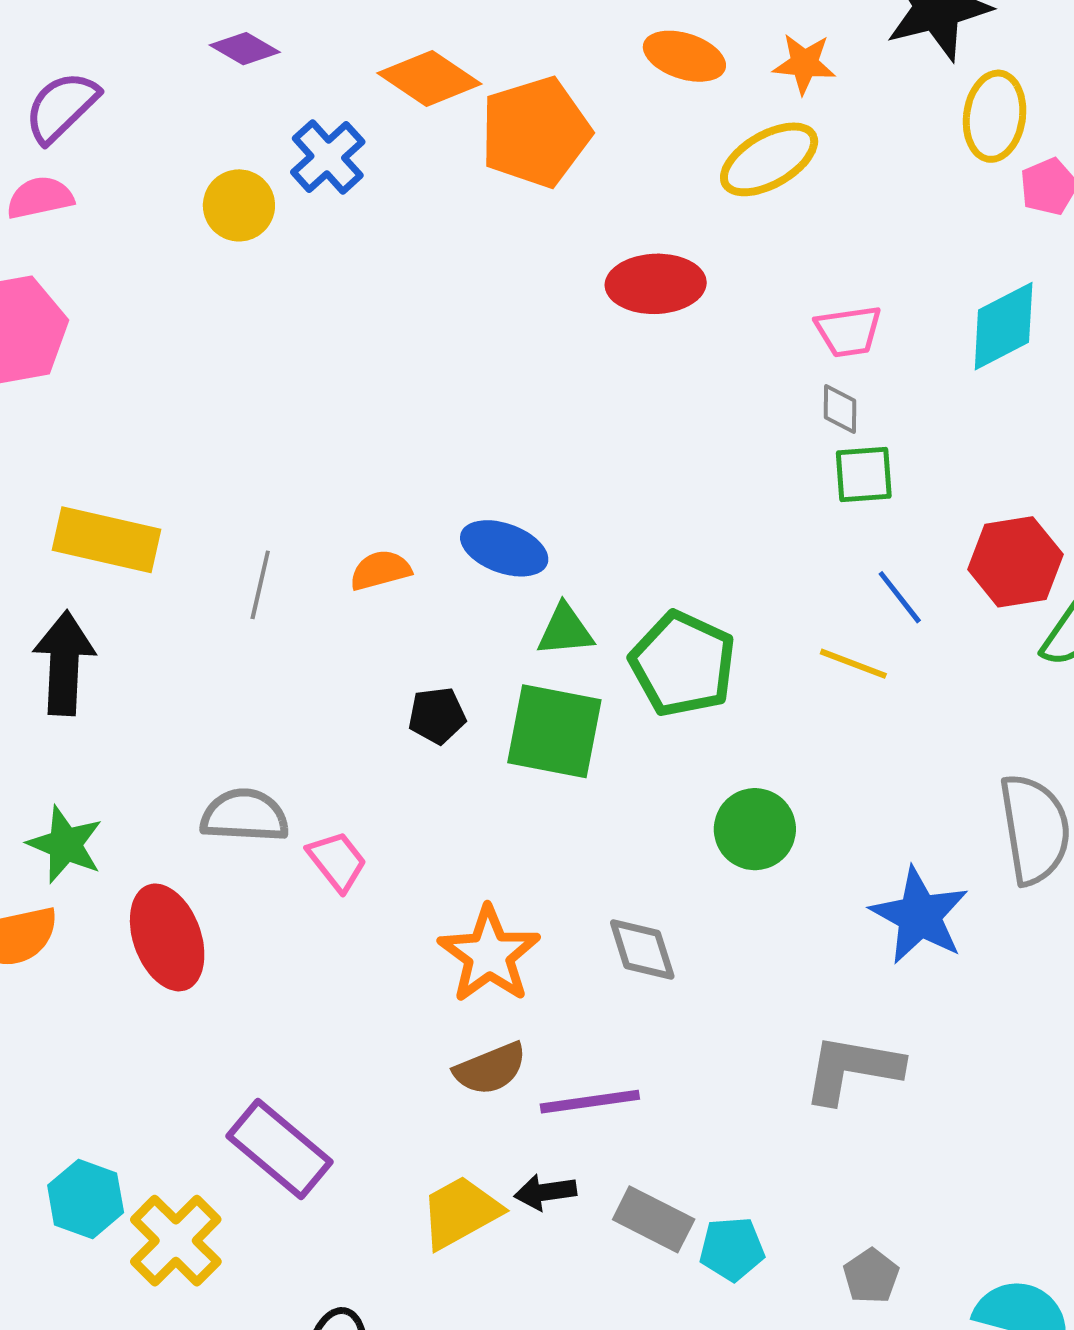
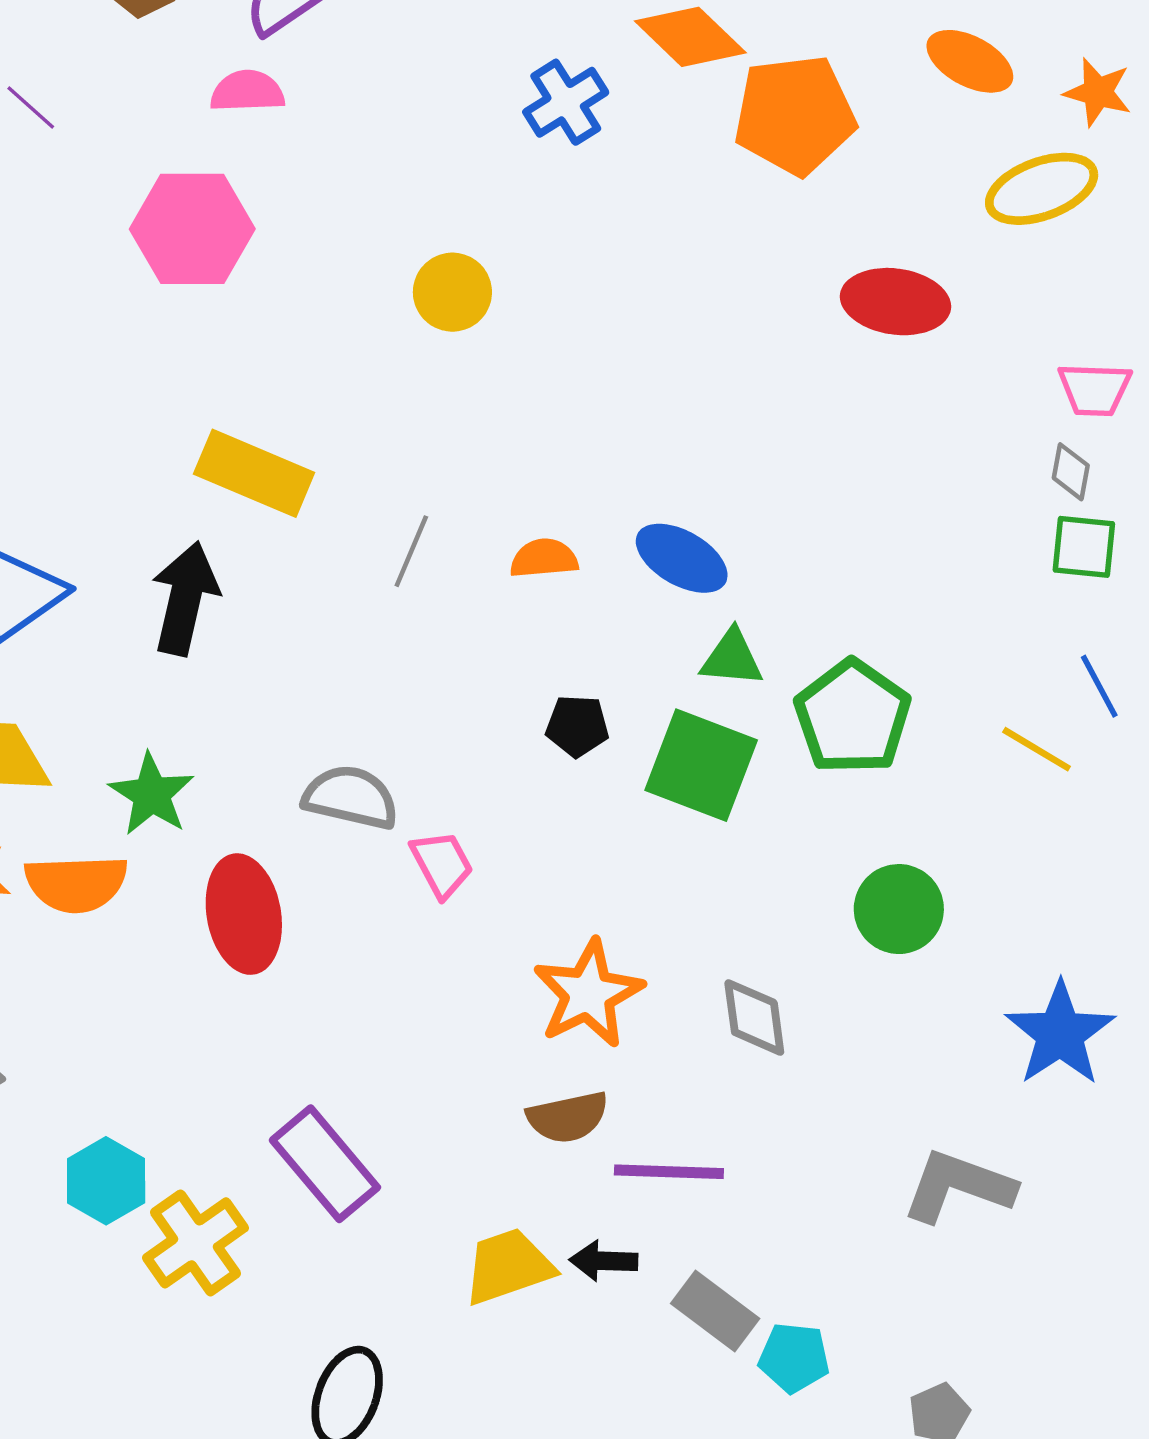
yellow circle: (239, 205) -> (452, 292), moved

